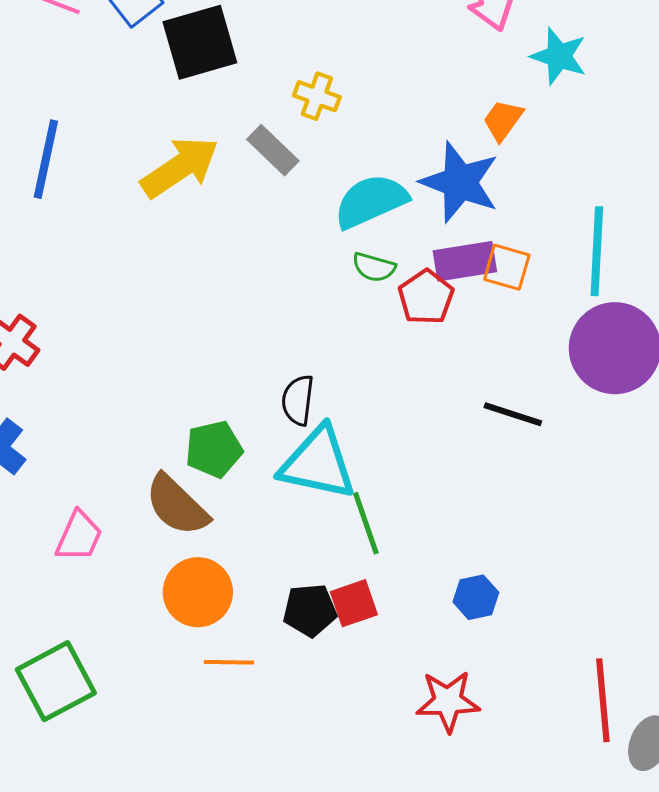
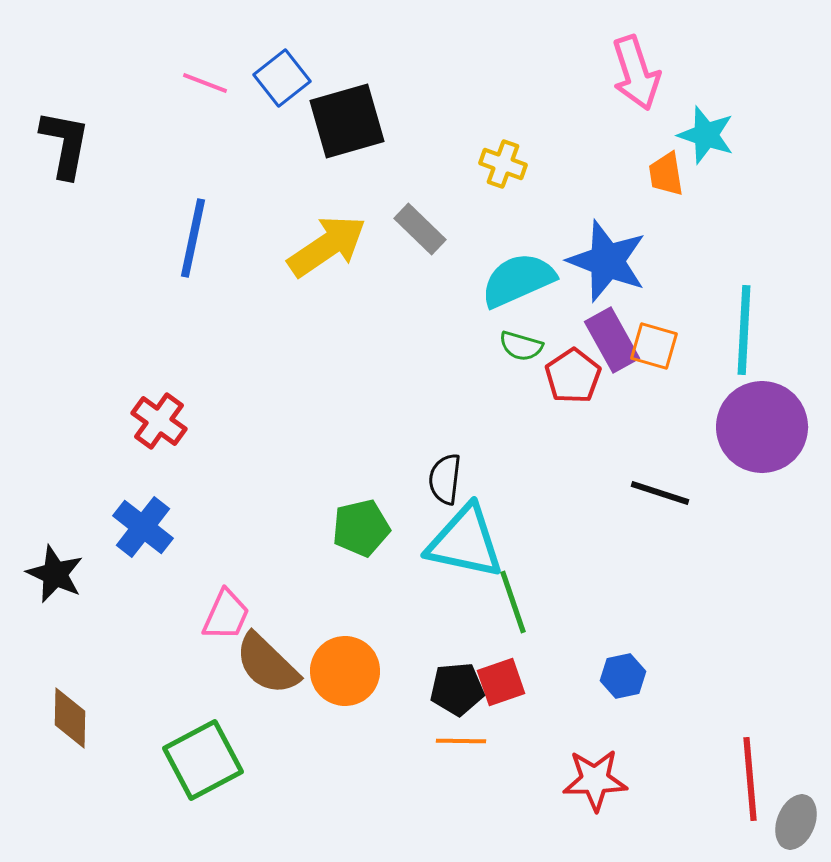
yellow cross: (317, 96) -> (503, 164), moved
orange trapezoid: (503, 120) -> (666, 174), moved, turned -45
purple rectangle: (465, 261) -> (612, 340), turned 70
brown semicircle: (177, 505) -> (267, 664), moved
orange line: (229, 662) -> (461, 741), moved

